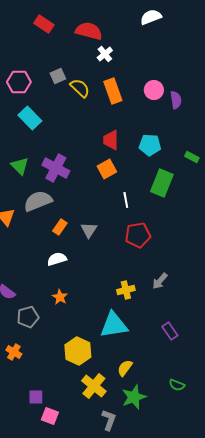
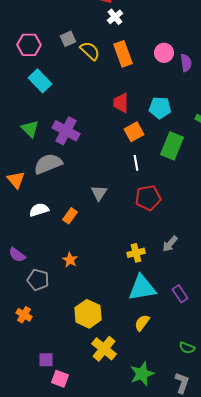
orange square: (107, 169) -> (134, 132), moved
orange rectangle: (60, 227) -> (70, 216), moved
white semicircle: (57, 259) -> (39, 210), moved
gray pentagon: (28, 317) -> (38, 280), turned 30
cyan triangle: (114, 325) -> (142, 288), moved
yellow semicircle: (125, 368) -> (142, 323), moved
green star: (134, 397) -> (142, 374), moved
gray L-shape: (109, 420) -> (182, 383), moved

